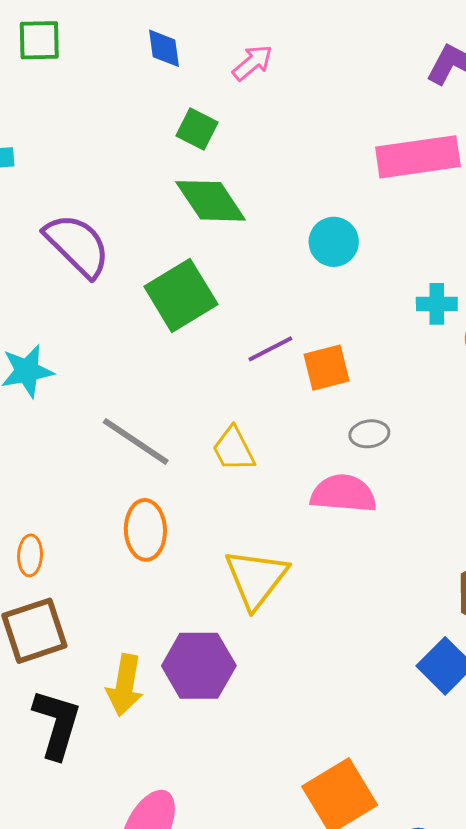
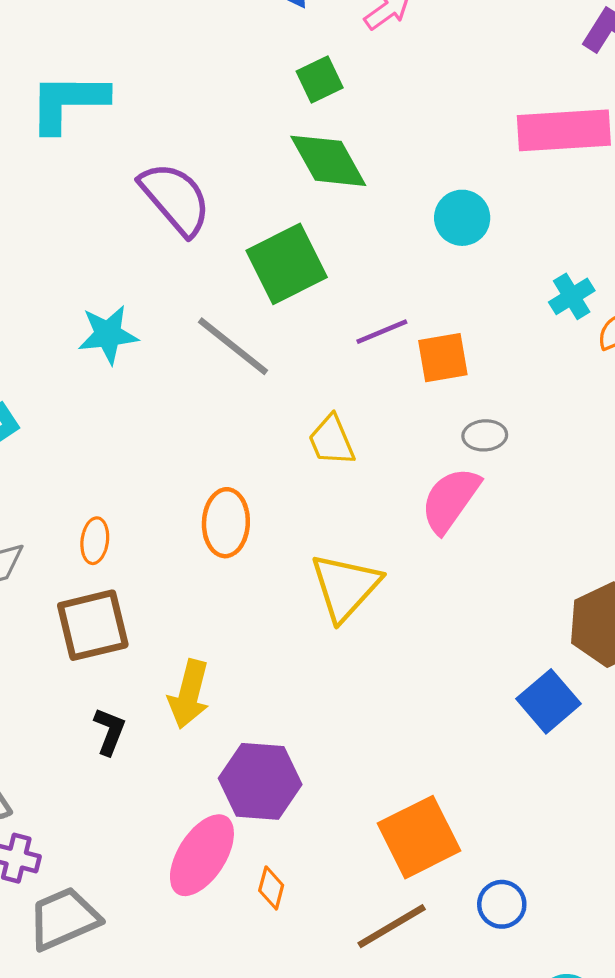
green square: (197, 129) -> (320, 79), turned 33
cyan cross: (437, 304) -> (572, 296), turned -36
gray line: (136, 441) -> (233, 346), moved
pink semicircle: (343, 494) -> (450, 500), turned -64
purple hexagon: (199, 666) -> (260, 781), moved
black L-shape: (57, 724) -> (110, 731), size x0.6

